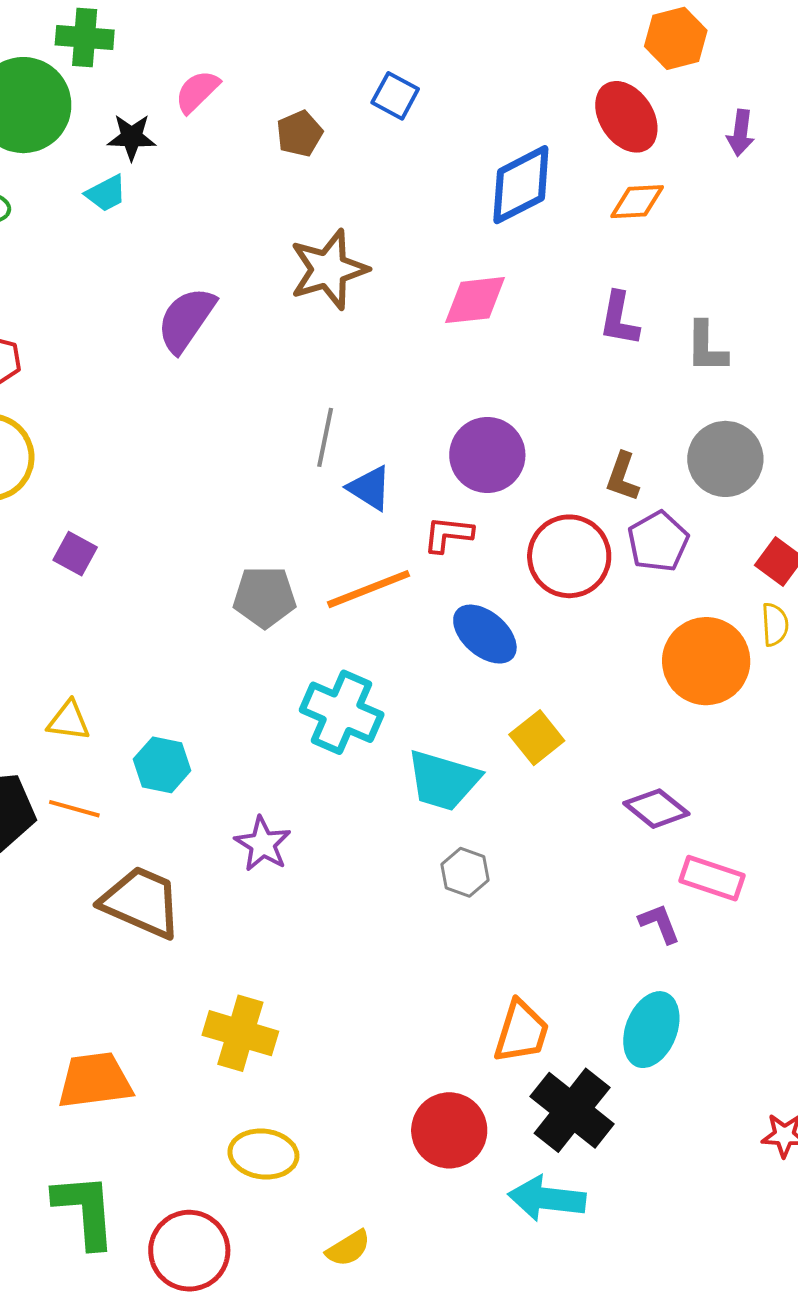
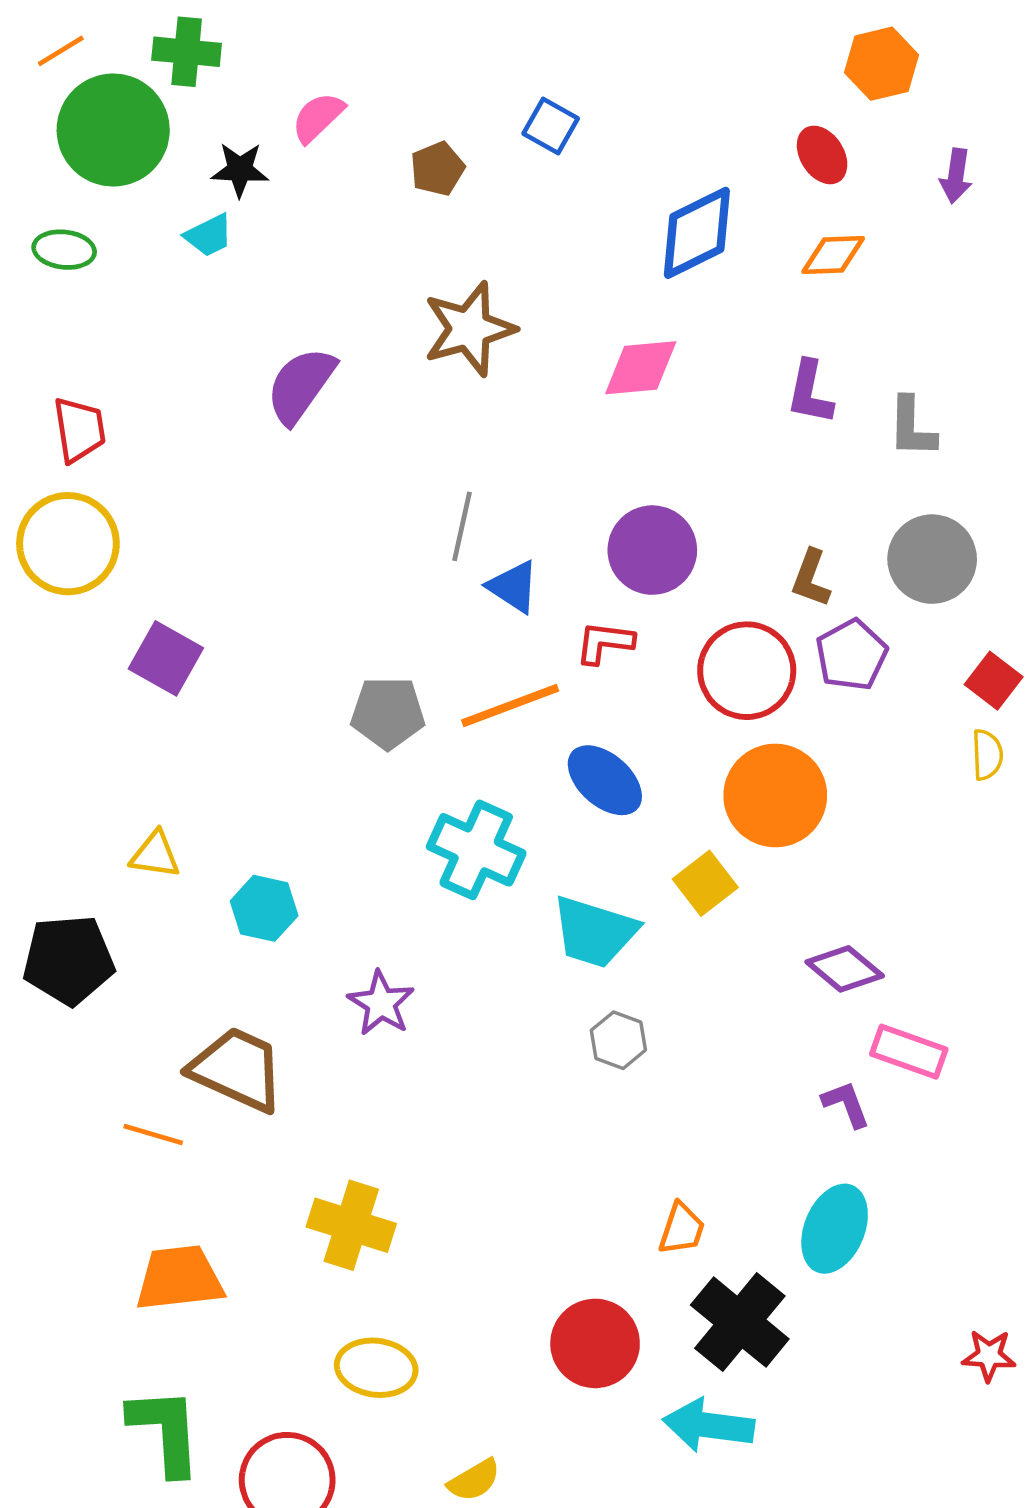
red ellipse: (626, 117) -> (822, 155), size x0.7
purple square: (75, 554) -> (166, 658), size x1.4
blue ellipse: (485, 634) -> (605, 780), moved
orange circle: (706, 661) -> (775, 796), moved
orange line: (74, 809) -> (153, 1135), moved
orange trapezoid: (521, 1032) -> (682, 1229), size x0.7

